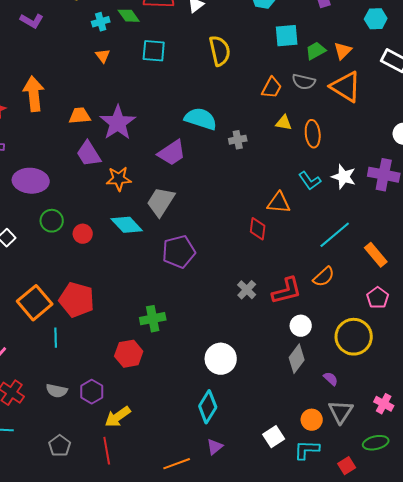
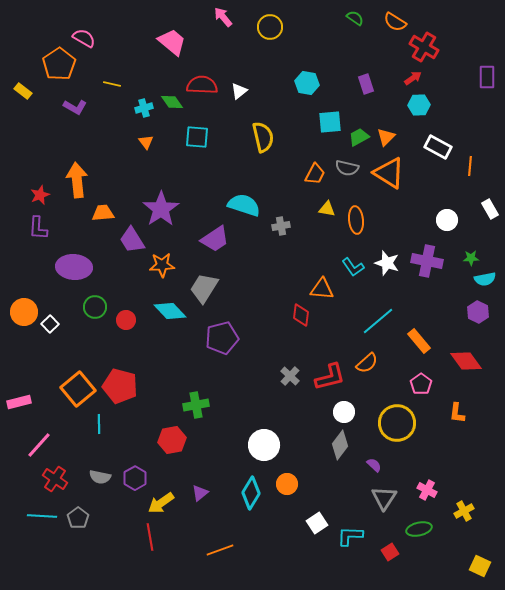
orange trapezoid: (80, 116) -> (103, 213), moved
orange circle: (312, 420) -> (287, 484), moved
gray pentagon: (60, 446) -> (78, 518), moved
purple triangle: (215, 447) -> (200, 493), moved

